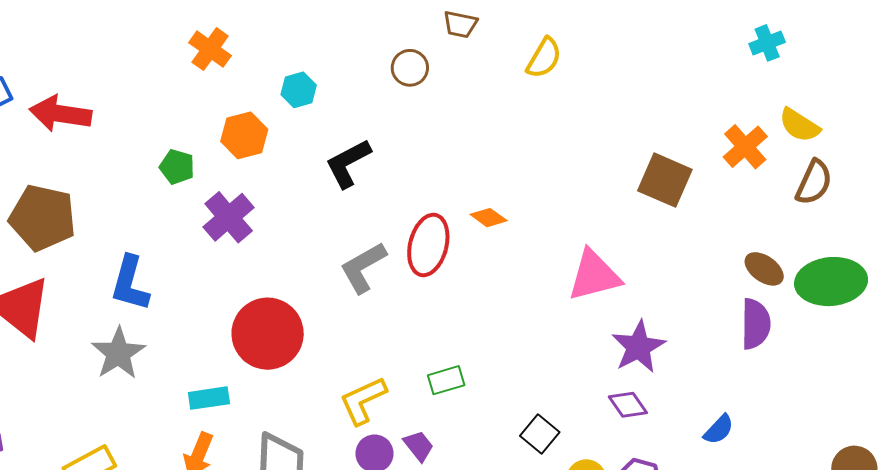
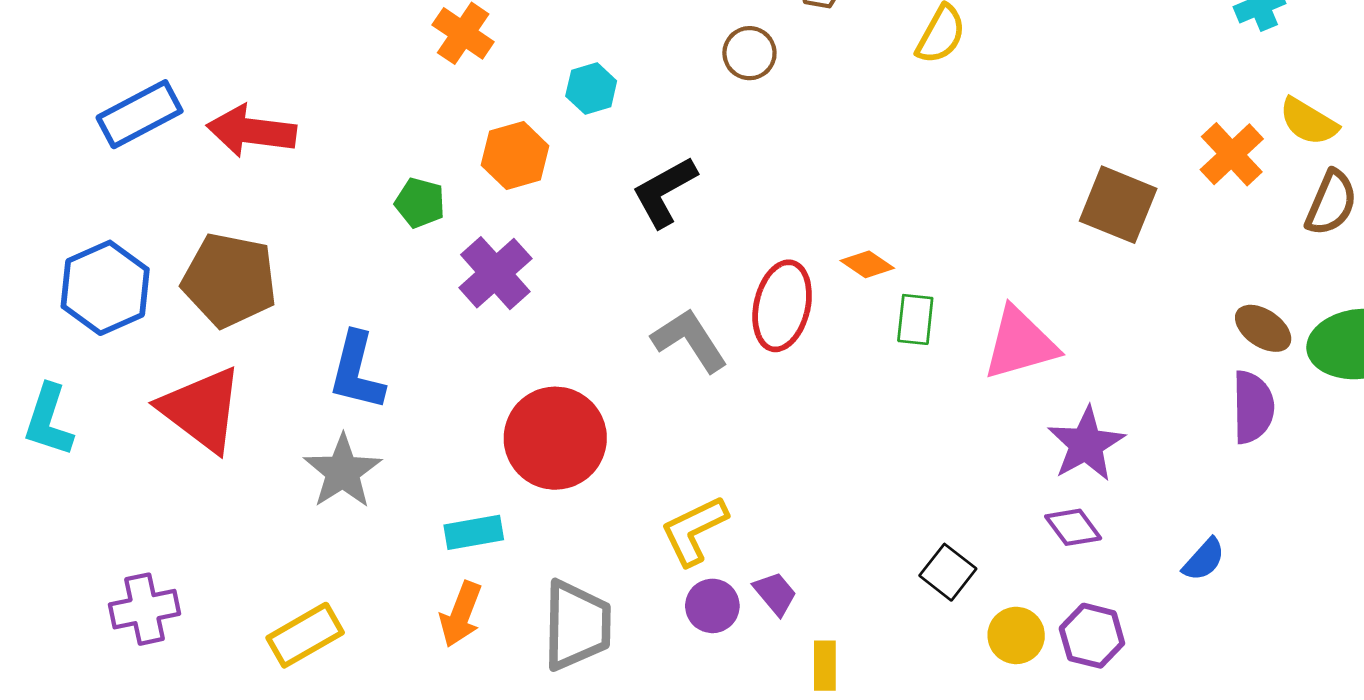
gray L-shape: (363, 267) -> (690, 340), turned 88
green rectangle: (446, 380) -> (915, 319), moved, turned -66

